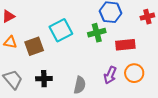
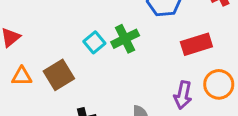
cyan square: (61, 30) -> (94, 42), size x0.6
green cross: (97, 33) -> (125, 39), moved

